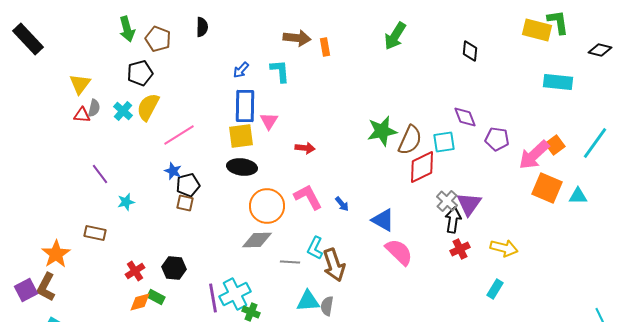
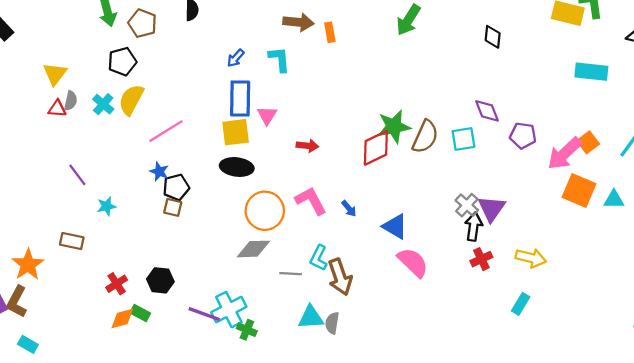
red diamond: (422, 167) -> (376, 148), moved
purple line: (213, 298) -> (204, 314), turned -60

